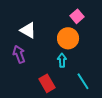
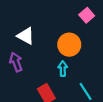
pink square: (77, 16) -> (87, 15), moved

